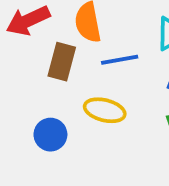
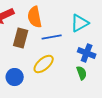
yellow ellipse: (105, 110) -> (44, 64), turned -55

